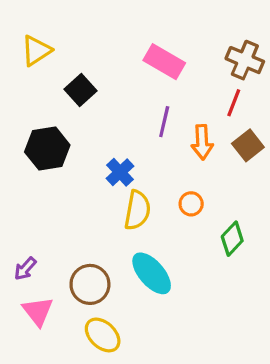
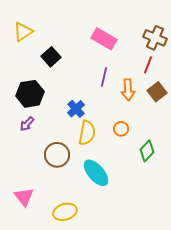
purple arrow: (25, 269) -> (27, 124), moved
brown circle: (90, 284) -> (57, 155), moved
yellow ellipse: (103, 335) -> (65, 212), turned -60

